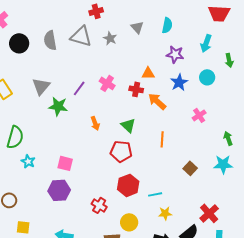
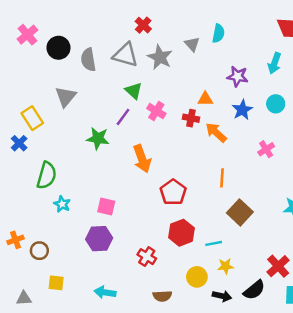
red cross: (96, 11) -> (143, 25), turned -32
cyan semicircle: (167, 25) -> (218, 33), moved
gray star: (110, 38) -> (160, 57), size x1.5
black circle: (19, 43) -> (58, 48), moved
gray triangle: (41, 86) -> (66, 97), moved
orange arrow: (95, 123) -> (142, 159), size x1.6
green triangle: (128, 125) -> (134, 91), moved
red pentagon: (121, 151) -> (173, 192), turned 30
brown square: (190, 168) -> (240, 212), moved, size x1.5
yellow circle: (129, 222) -> (197, 277), moved

